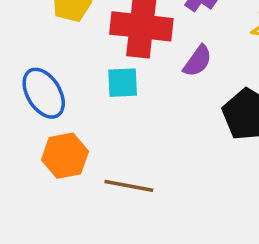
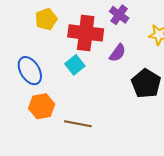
cyan square: (123, 83) -> (75, 65), turned -36

